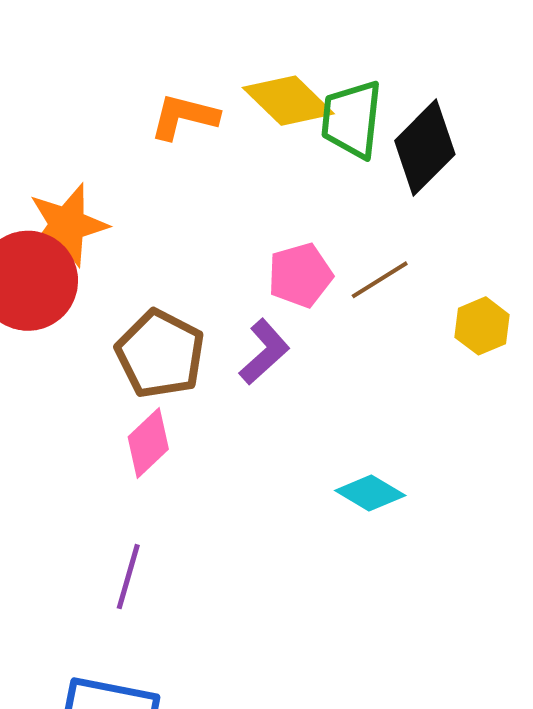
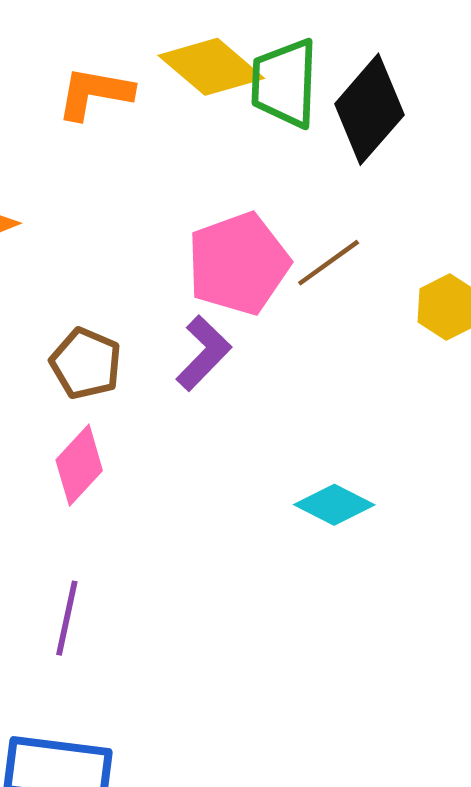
pink pentagon: (300, 275) -> (238, 264), size x1.4
brown pentagon: (160, 354) -> (86, 363), size x0.7

